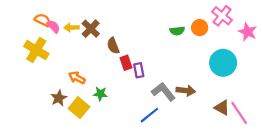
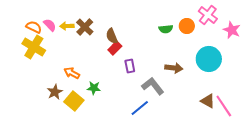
orange semicircle: (43, 20) -> (34, 27), moved
brown semicircle: (113, 46) -> (112, 36), moved
red rectangle: (126, 63) -> (115, 48), moved, turned 64
brown arrow: (186, 91) -> (174, 68), moved

